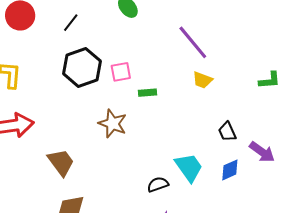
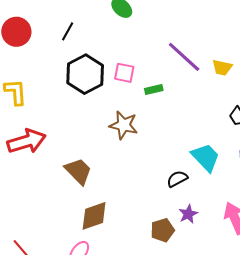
purple line: (193, 42) -> (184, 57), moved
pink square: (121, 72) -> (124, 73), turned 30
yellow trapezoid: (202, 80) -> (222, 68), moved

